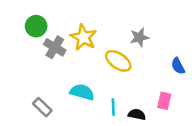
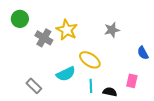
green circle: (36, 26) -> (20, 19), moved
yellow ellipse: (118, 61) -> (90, 60), moved
cyan semicircle: (82, 92) -> (66, 74), turned 138

